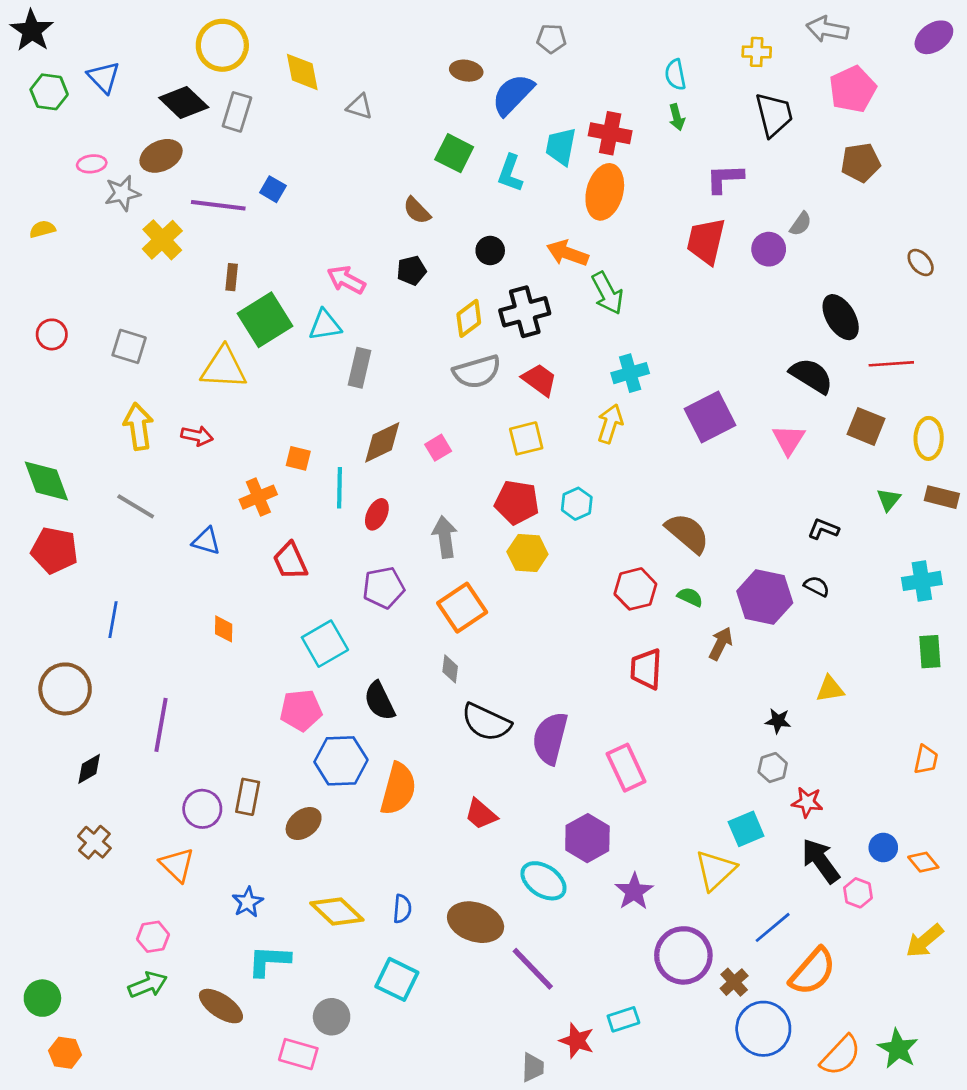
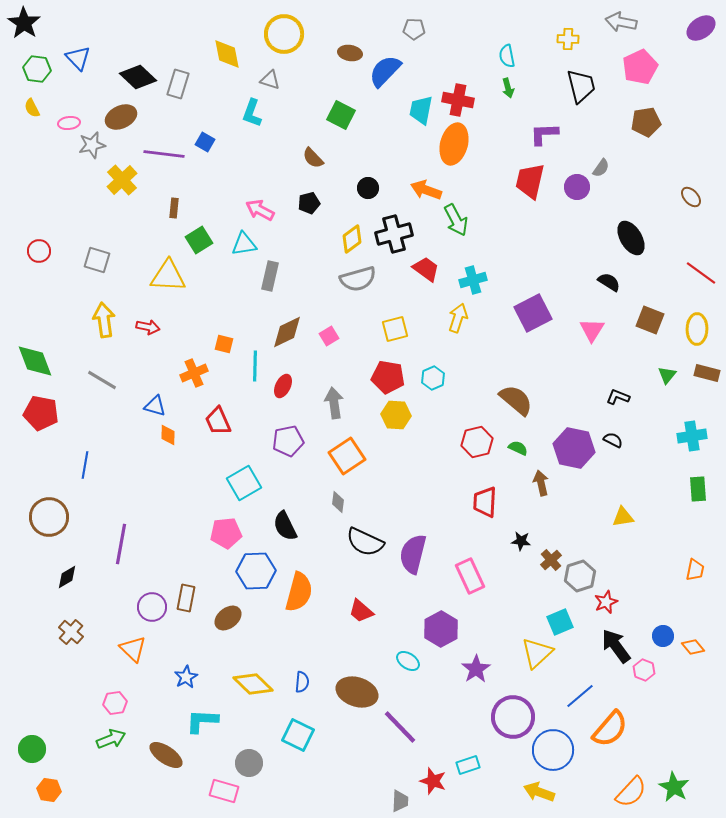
yellow circle: (222, 45) -> (284, 34), moved
cyan L-shape: (510, 173) -> (252, 113), moved
yellow semicircle: (42, 229) -> (32, 108), moved, turned -102
green square: (265, 320) -> (199, 240), size x0.7
red line: (891, 364) -> (701, 273), moved, turned 40
black semicircle: (811, 376) -> (609, 282), size x0.7
red trapezoid: (539, 380) -> (426, 269), moved
orange diamond: (224, 629) -> (168, 435), moved
brown arrow: (721, 644) -> (541, 483), turned -40
black star: (778, 721) -> (521, 541), moved
gray hexagon: (773, 768) -> (580, 576), size x1.4
red star: (807, 802) -> (606, 602), turned -30
cyan ellipse: (543, 881) -> (408, 661), size x0.7
yellow arrow: (925, 941) -> (539, 792), moved, turned 60
brown cross: (734, 982) -> (551, 560), moved
blue circle: (763, 1029) -> (553, 750), moved

